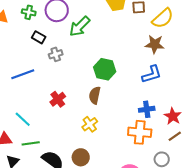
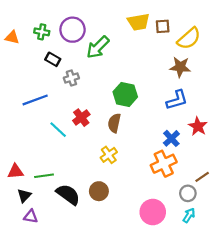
red cross: (58, 99) -> (81, 118), moved
blue cross: (147, 109) -> (171, 138), turned -35
red star: (173, 116) -> (198, 126), moved
cyan line: (23, 119) -> (58, 130), moved
orange cross: (140, 132) -> (164, 164), turned -30
brown line: (175, 136) -> (202, 177), moved

